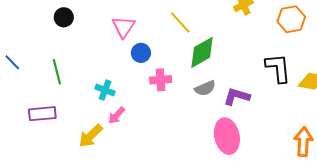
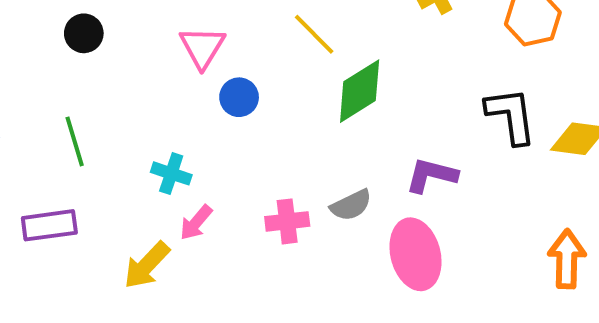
pink cross: (161, 80) -> (287, 221), moved
gray semicircle: (205, 88) -> (351, 205), moved

